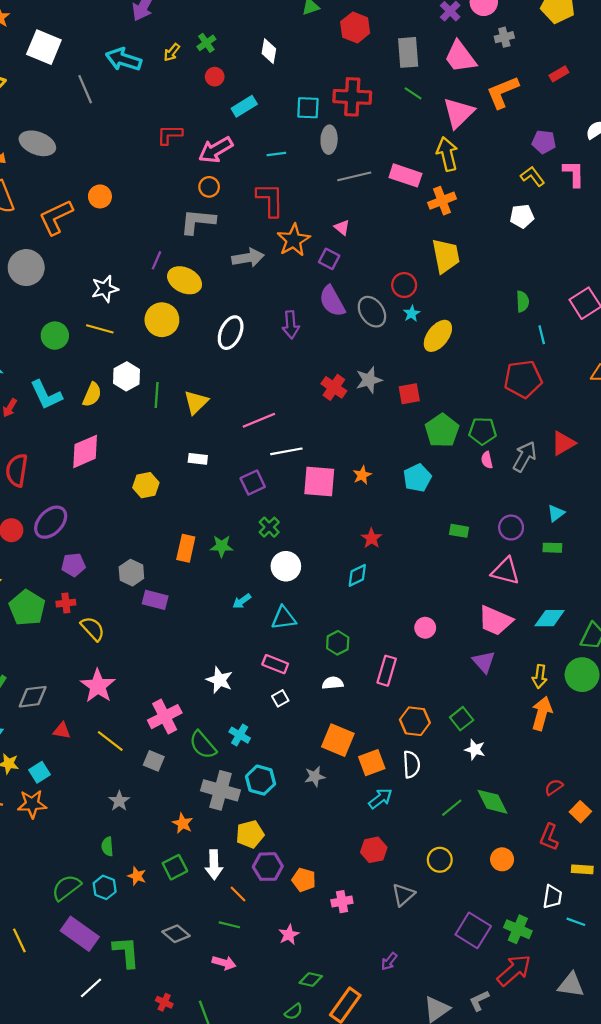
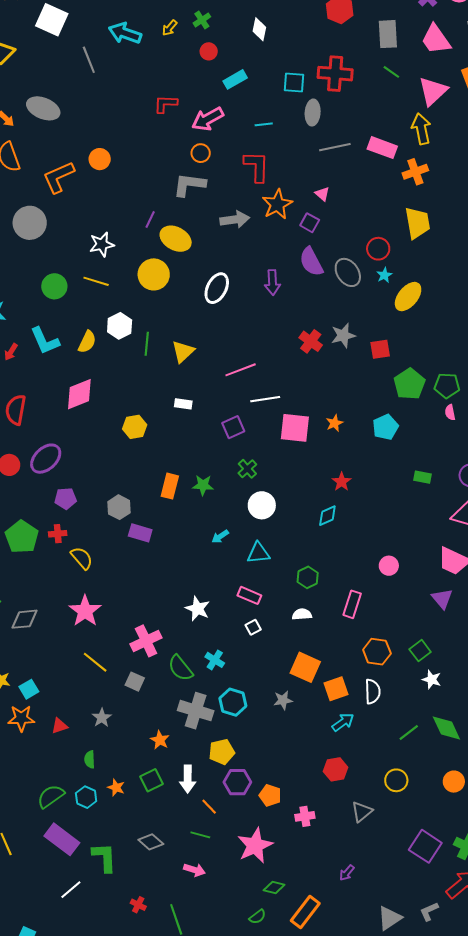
red triangle: (62, 731) -> (59, 726), moved, turned -30
pink star: (289, 935) -> (255, 845), size x1.8

